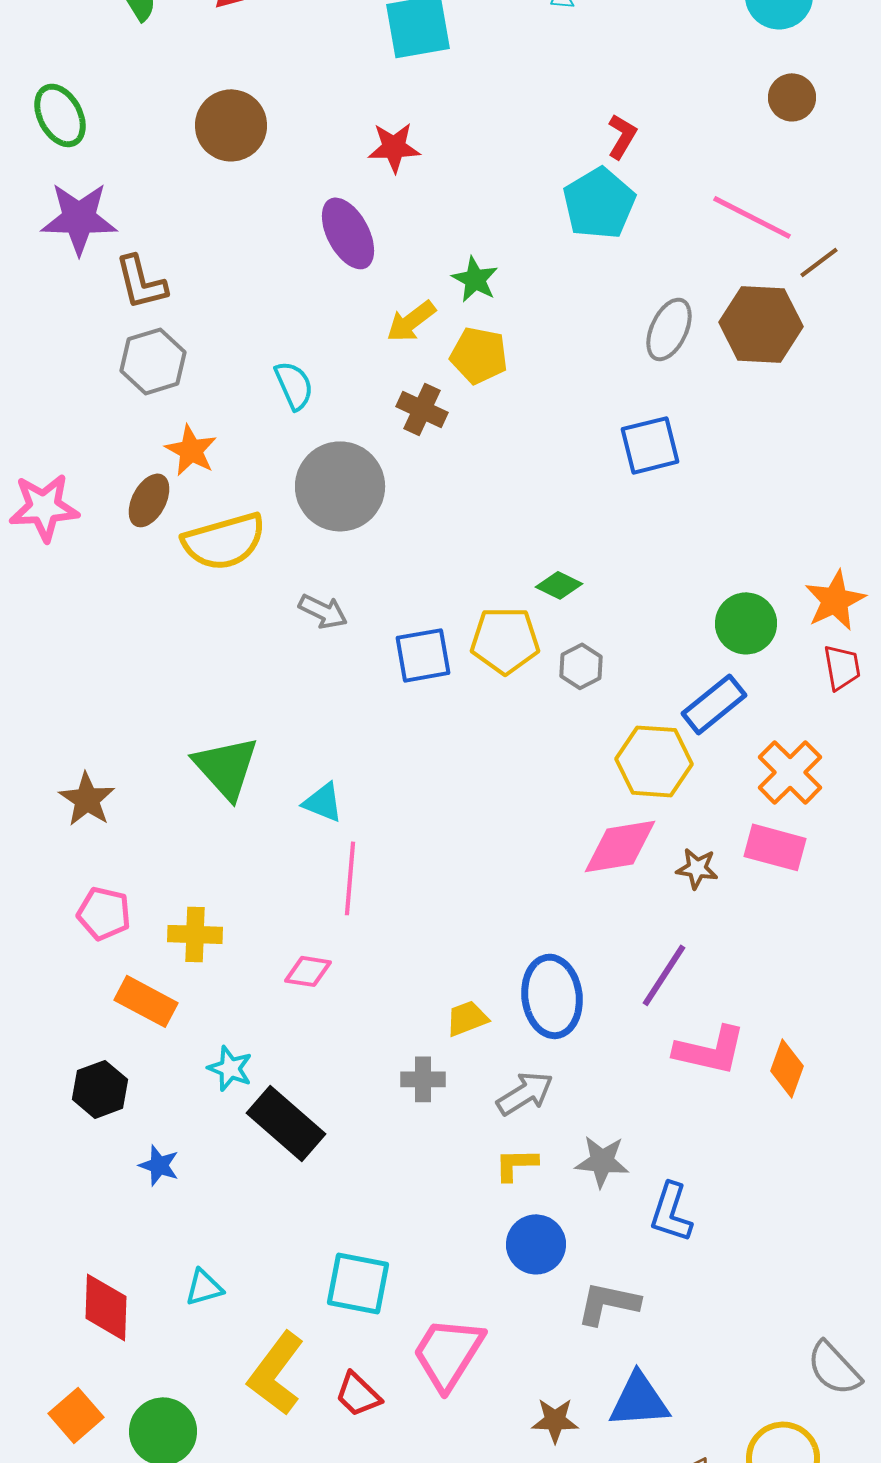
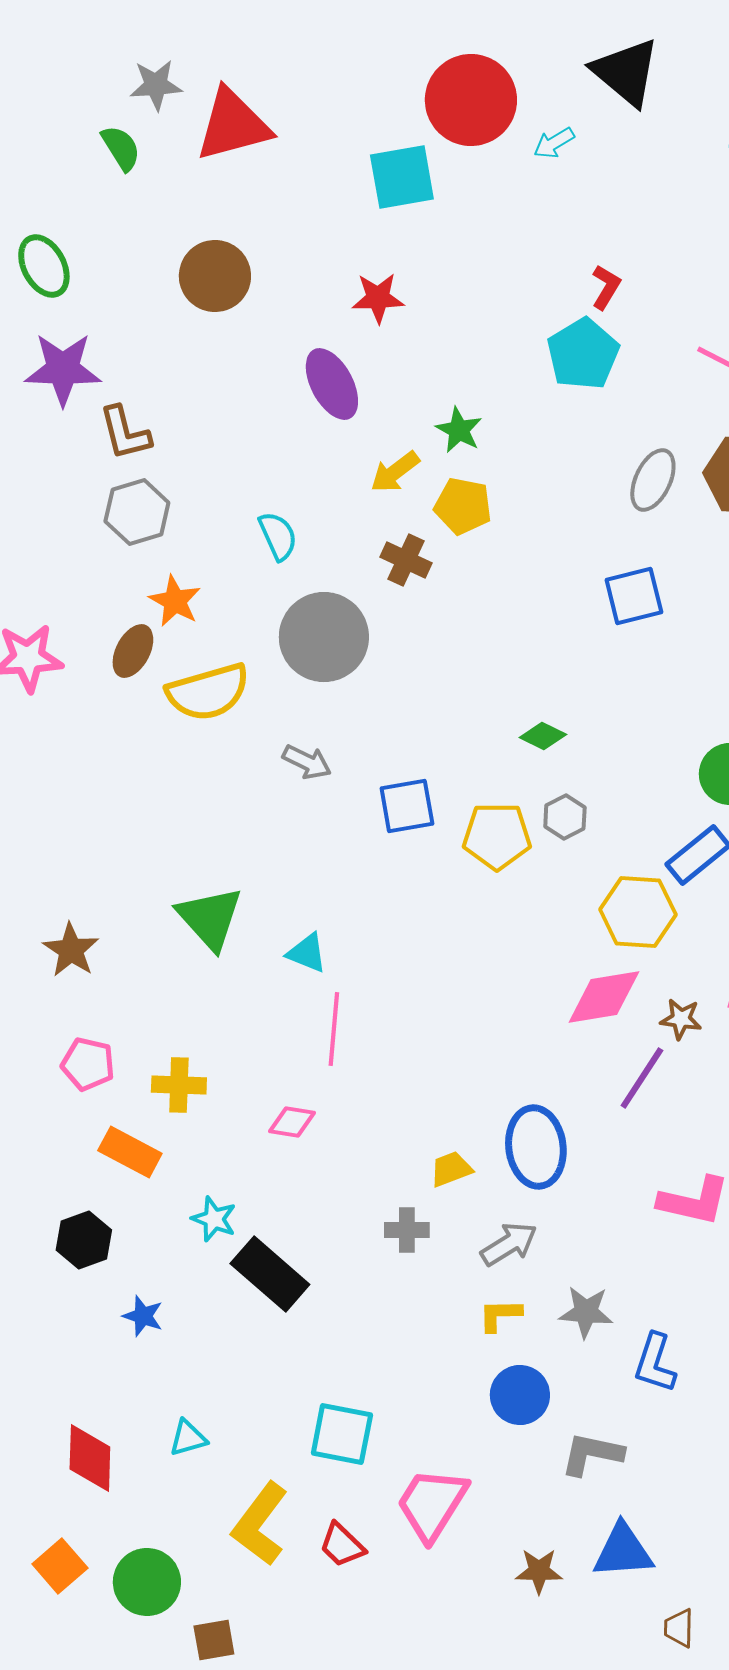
yellow pentagon: (505, 640) -> (497, 836), moved
purple line: (664, 975) -> (642, 1078), moved

